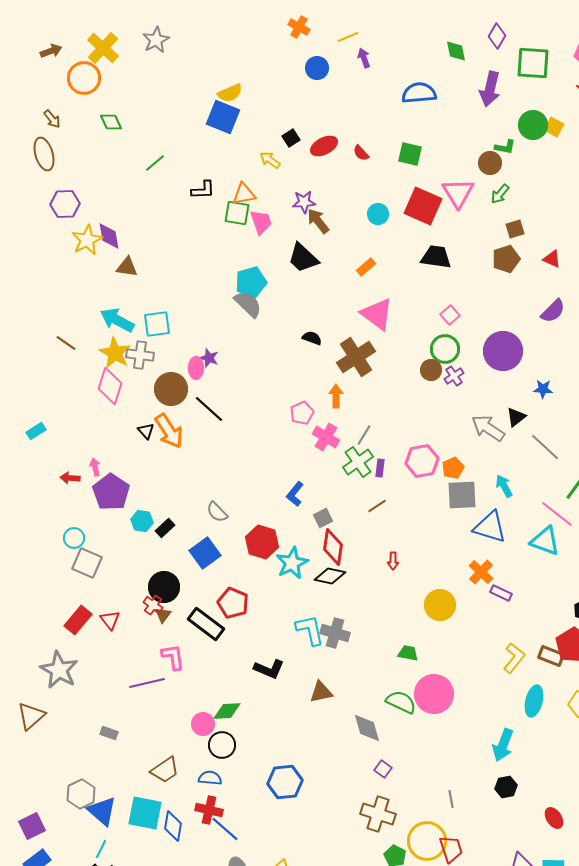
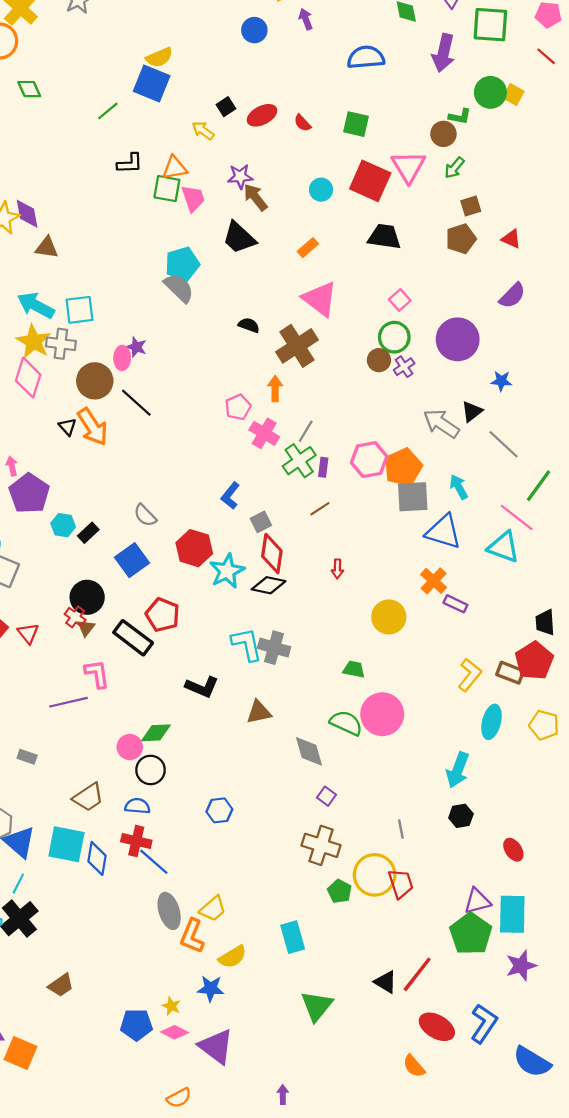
green line: (155, 163) -> (108, 111), moved
orange pentagon: (453, 468) -> (403, 467), size x1.6
blue hexagon: (285, 782) -> (219, 810), size x0.7

